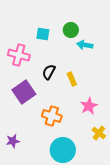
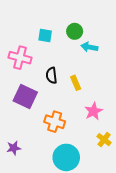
black semicircle: (49, 72) -> (51, 75), turned -35
purple square: (24, 92) -> (25, 96), turned -30

